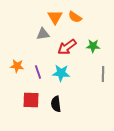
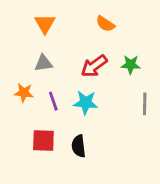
orange triangle: (55, 17) -> (45, 24), moved
gray triangle: (43, 34) -> (43, 63), moved

